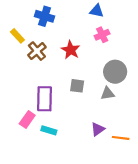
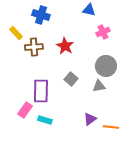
pink cross: (102, 35) -> (103, 32), moved
brown cross: (37, 51) -> (34, 47), turned 36
gray square: (77, 86) -> (71, 79), turned 32

